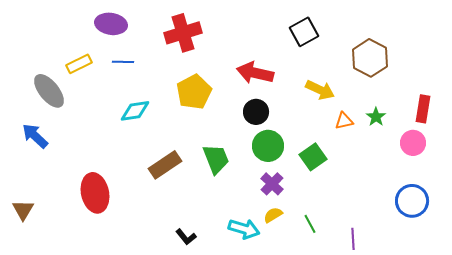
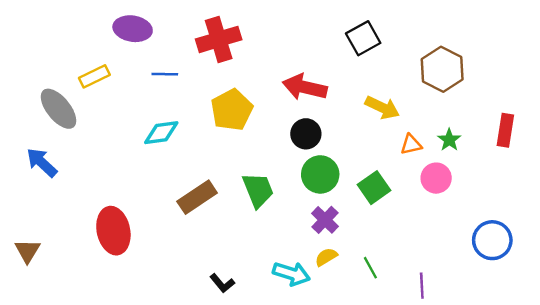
blue line: (123, 62) -> (165, 74), moved
pink circle: (413, 143) -> (436, 178), moved

